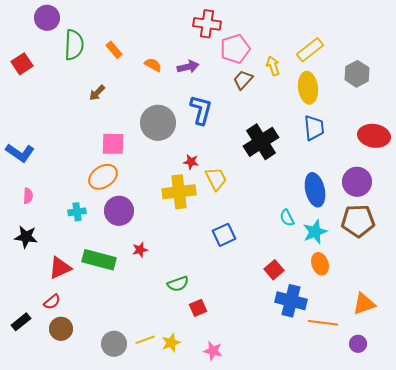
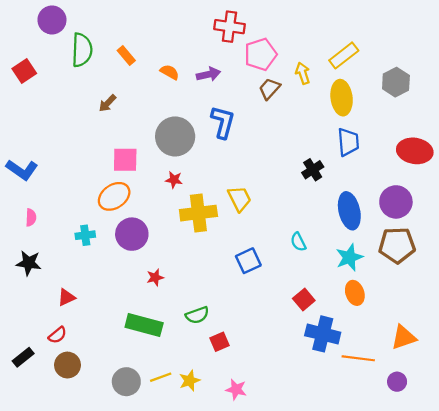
black cross: (261, 142) -> (313, 170), moved, size x0.6
red star: (191, 162) -> (174, 180), moved
cyan semicircle: (287, 218) -> (298, 242), moved
green rectangle: (99, 260) -> (144, 325), moved
red triangle: (60, 268) -> (66, 297), size x0.7

